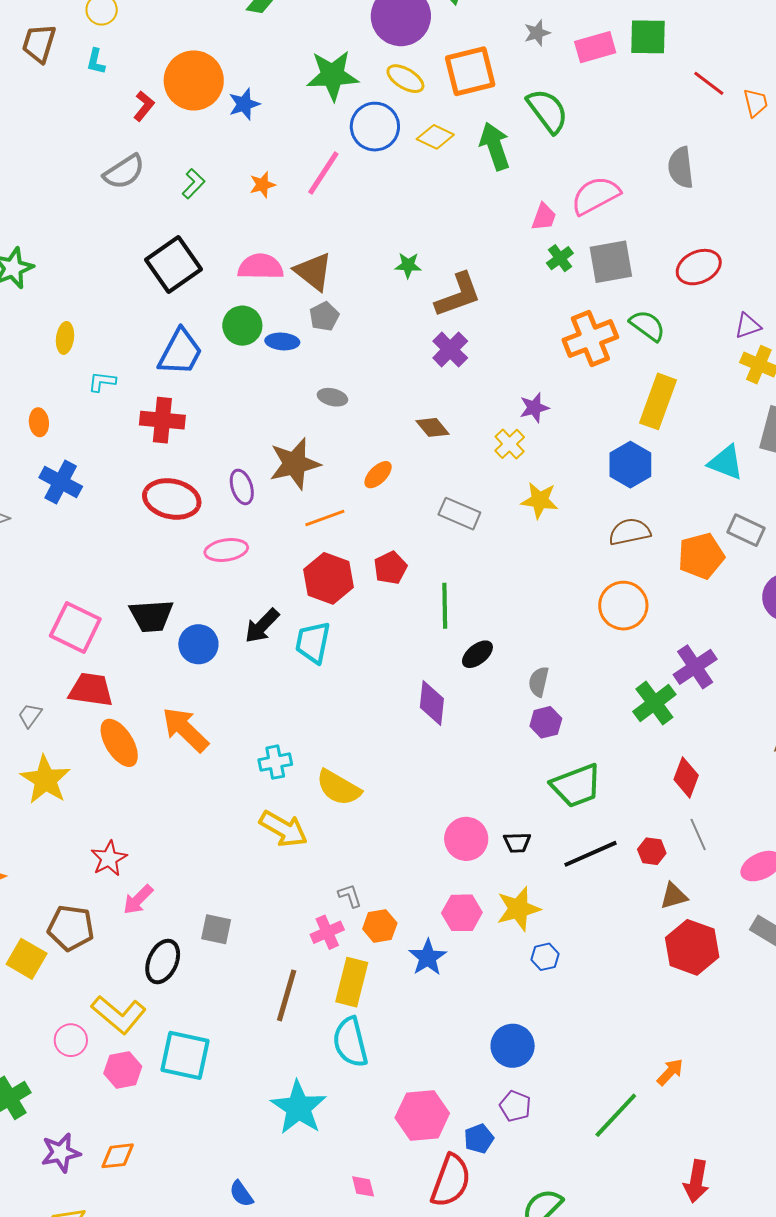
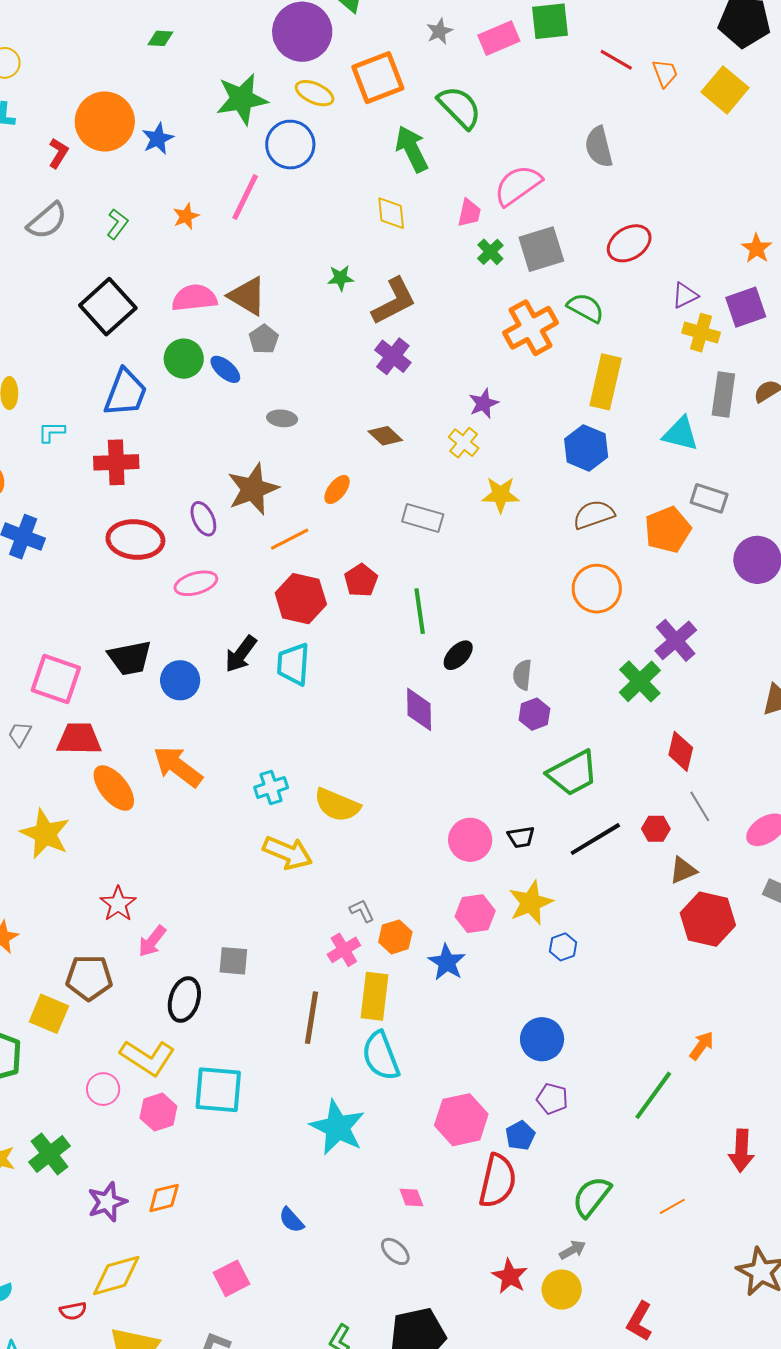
yellow diamond: (435, 137) -> (391, 213), moved, turned 66
blue ellipse: (282, 341) -> (225, 369), turned 44
gray trapezoid: (30, 715) -> (20, 734), moved

